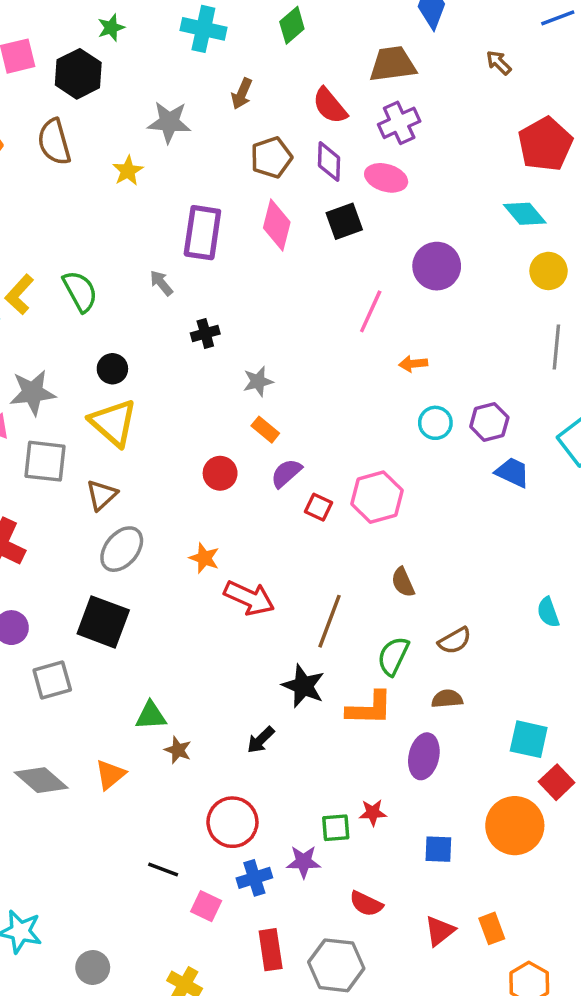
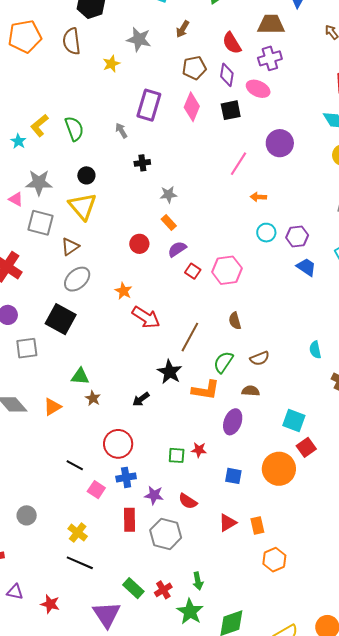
purple star: (304, 862) -> (154, 495), moved

